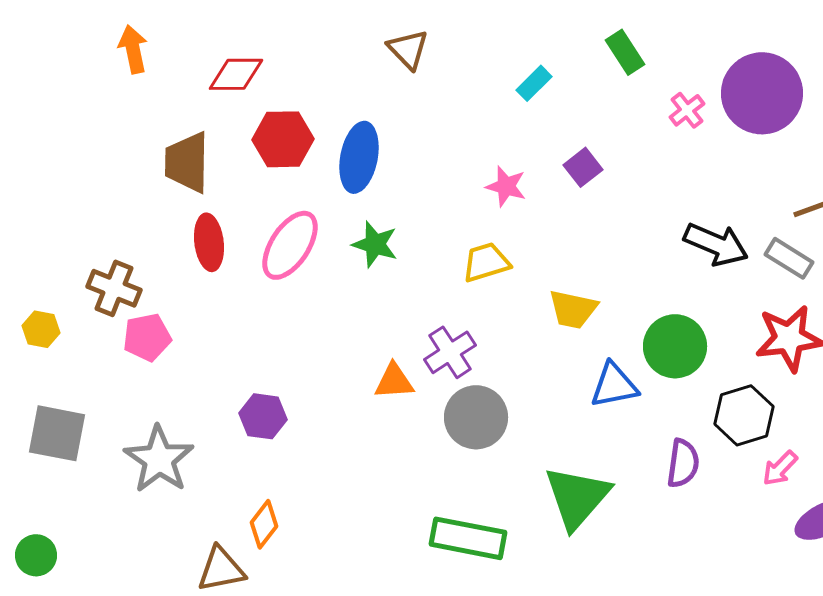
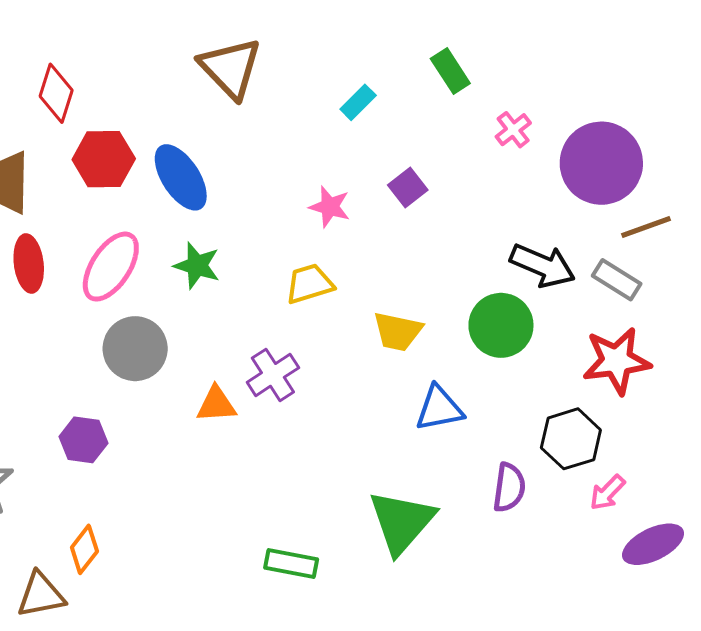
brown triangle: (408, 49) -> (230, 68), size x1.5
red diamond: (236, 74) -> (56, 93), turned -72
purple circle: (762, 93) -> (601, 163), moved
blue ellipse: (359, 157) -> (181, 177), turned -44
green circle: (675, 346) -> (501, 325), moved
gray circle: (476, 417) -> (135, 349), moved
green rectangle: (468, 538) -> (291, 564), size x0.7

